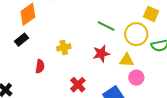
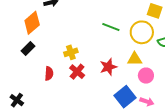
red star: (101, 54) -> (108, 67), moved
red cross: (78, 85) -> (77, 72), moved

